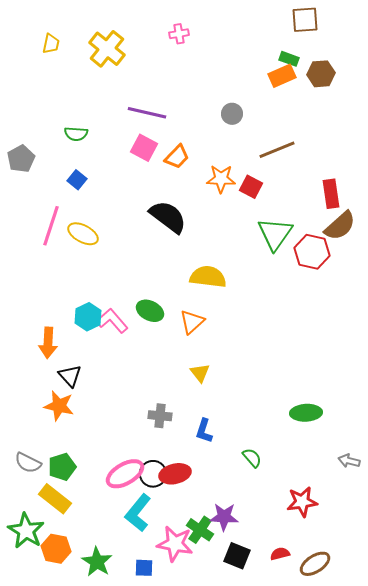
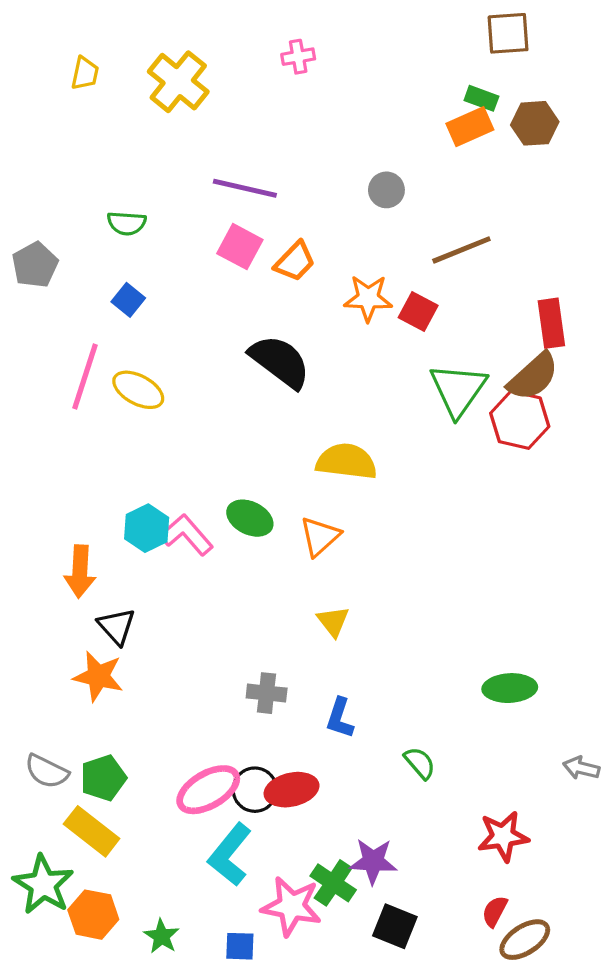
brown semicircle: (340, 226) -> (533, 377), moved
red semicircle: (280, 554) -> (495, 911), moved, turned -48
green star: (97, 562) -> (162, 936), size x0.7

